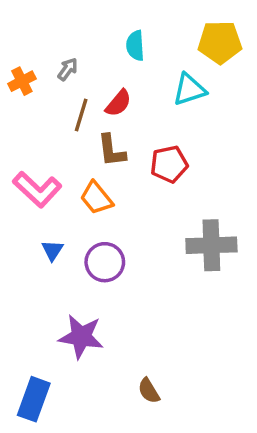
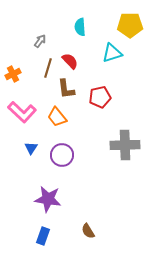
orange cross: (22, 81) -> (13, 74), moved
red semicircle: (118, 103) -> (70, 61), turned -84
blue rectangle: (34, 399) -> (43, 236), moved, size x0.7

